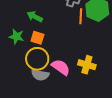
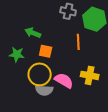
orange line: (81, 16) -> (78, 42), moved
orange square: (37, 38) -> (46, 51), moved

